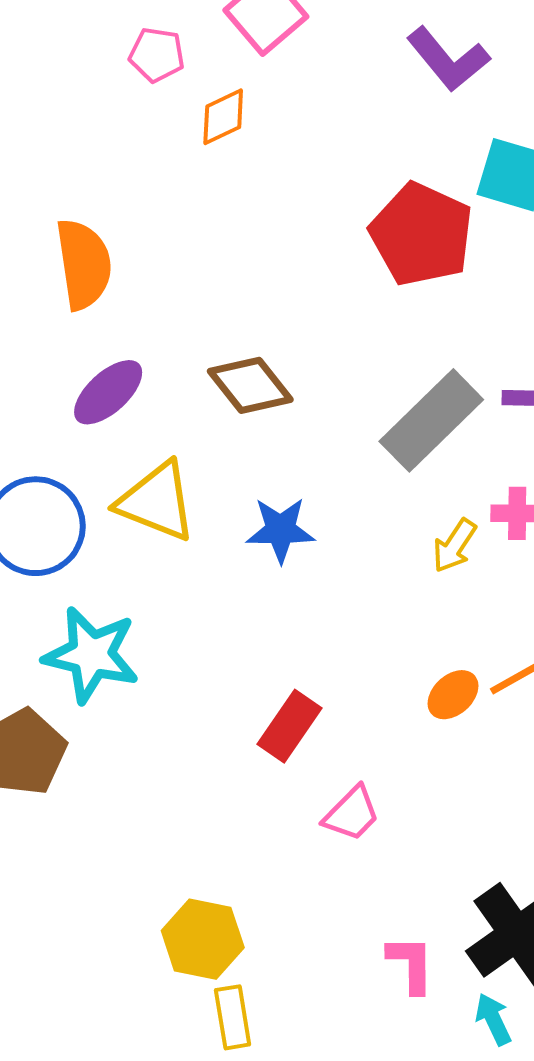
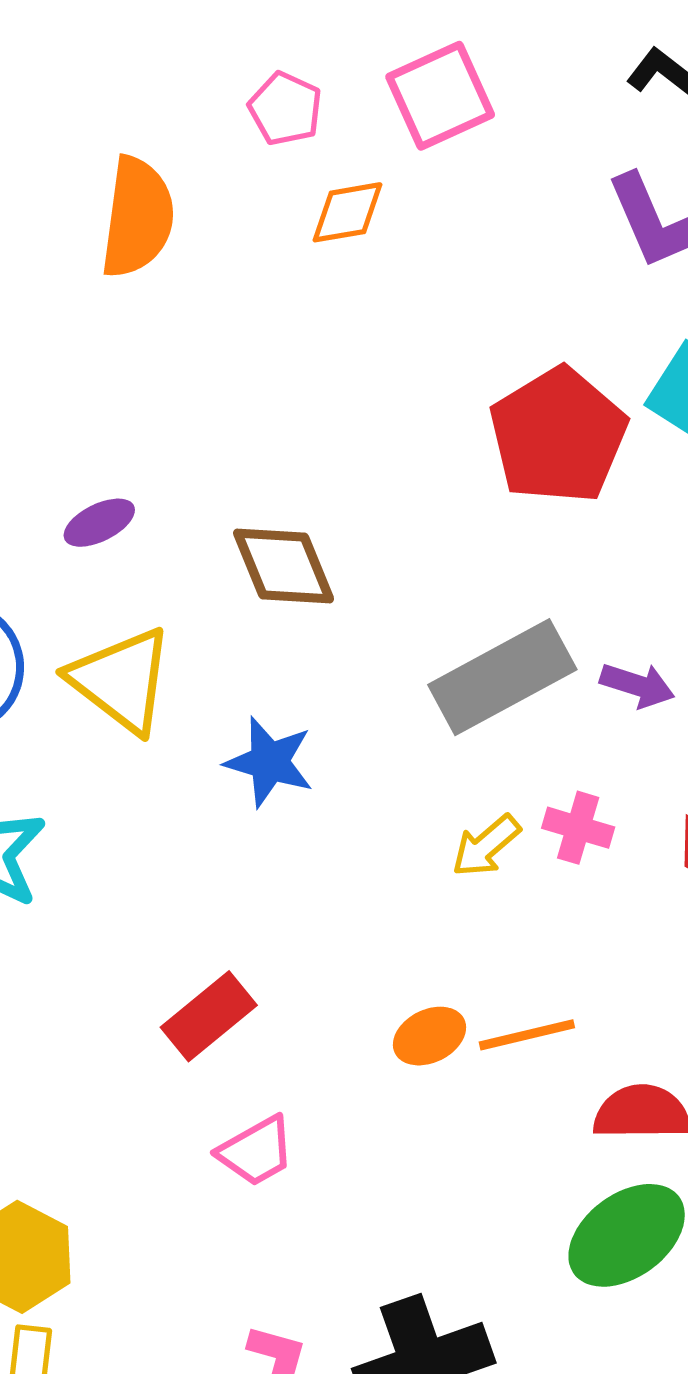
orange semicircle: (84, 264) -> (137, 217), moved
purple ellipse: (108, 392) -> (99, 523), size x0.7

